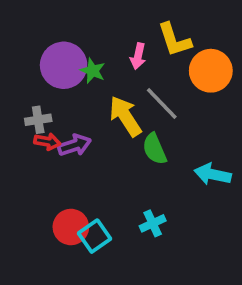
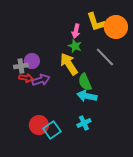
purple circle: (64, 65) -> (32, 61), moved, size x0.6
green star: (93, 71) -> (75, 46), moved
orange circle: (211, 71) -> (116, 27), moved
gray line: (162, 103) -> (105, 57), moved
cyan arrow: (213, 174) -> (87, 96), moved

